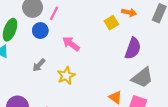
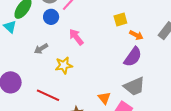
orange arrow: (129, 12) -> (136, 35), moved
yellow square: (111, 23) -> (120, 19), moved

